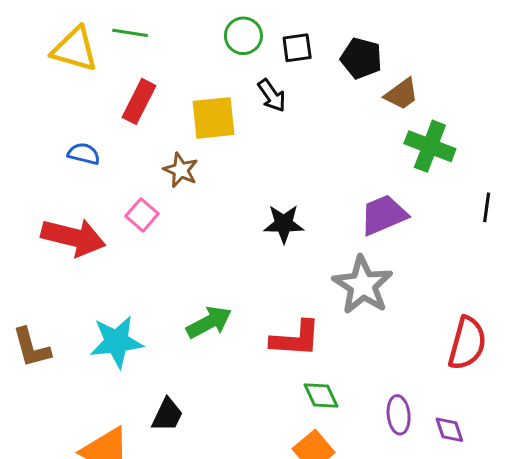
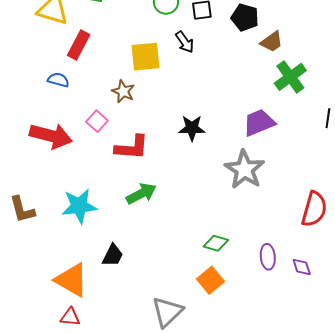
red rectangle: (139, 101) -> (79, 45), moved
green cross: (430, 146) -> (290, 77), turned 32
red L-shape: (296, 339) -> (132, 148), moved
green diamond: (321, 395) -> (216, 243), turned -50

